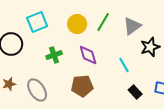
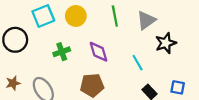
green line: (103, 22) -> (115, 16), turned -42
yellow circle: (77, 24) -> (76, 16), moved

